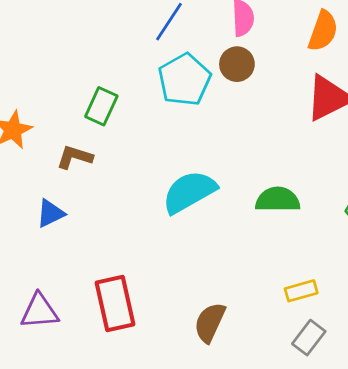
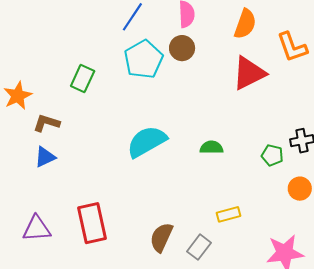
brown L-shape: (75, 157) -> (46, 123), moved
green semicircle: (278, 200) -> (212, 148), size x0.7
gray rectangle: (309, 338) -> (199, 247), moved

